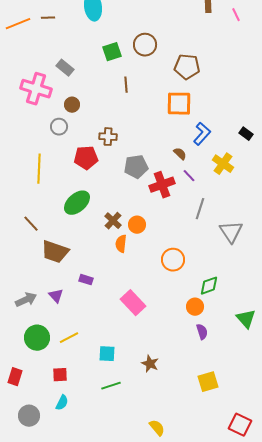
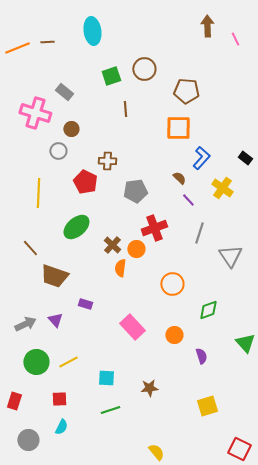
red pentagon: (86, 158) -> (85, 182), turned 30
red cross: (162, 185) -> (154, 228), moved
orange circle: (195, 307) -> (174, 335), moved
brown star: (150, 364) -> (149, 388), turned -30

